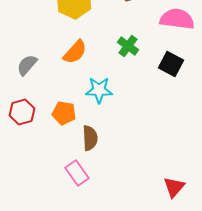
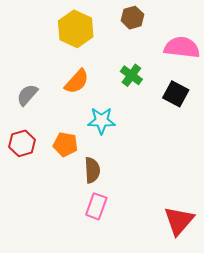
pink rectangle: (77, 173) -> (96, 206), moved, turned 55
red triangle: (174, 187) -> (179, 221), size x1.4

